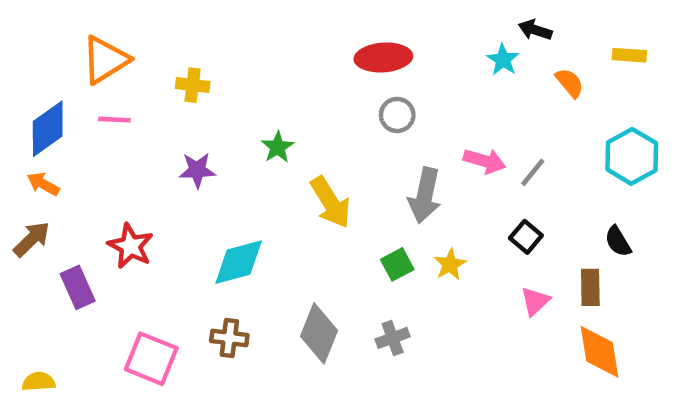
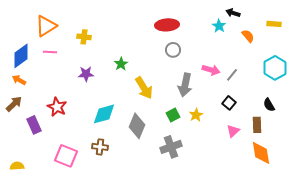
gray diamond: (319, 333) -> (137, 126), moved
gray cross: (393, 338) -> (171, 147), size x1.5

